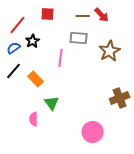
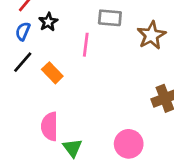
blue semicircle: (14, 48) -> (23, 31), turned -32
green triangle: (52, 103) -> (72, 148), moved
pink semicircle: (34, 119) -> (50, 126), size x1.5

